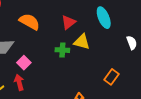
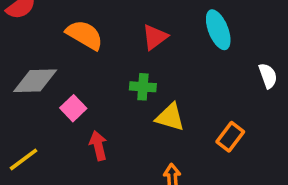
yellow triangle: (82, 42) -> (170, 117), moved
red arrow: (19, 82) -> (98, 146), moved

